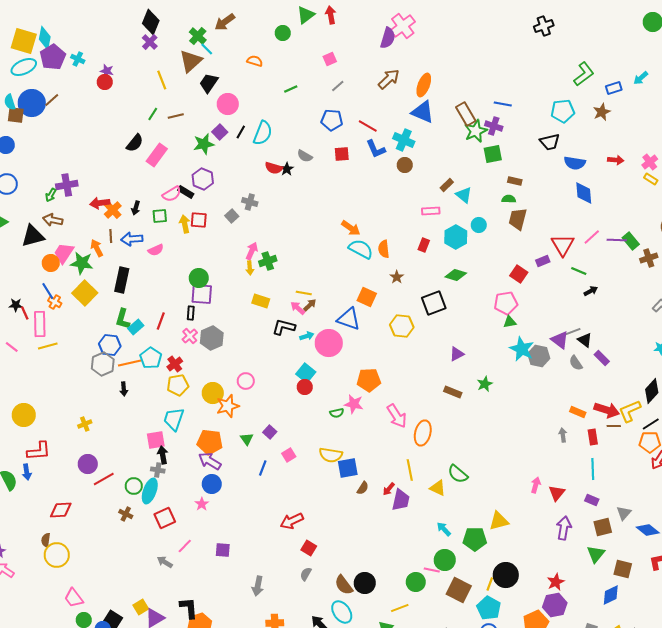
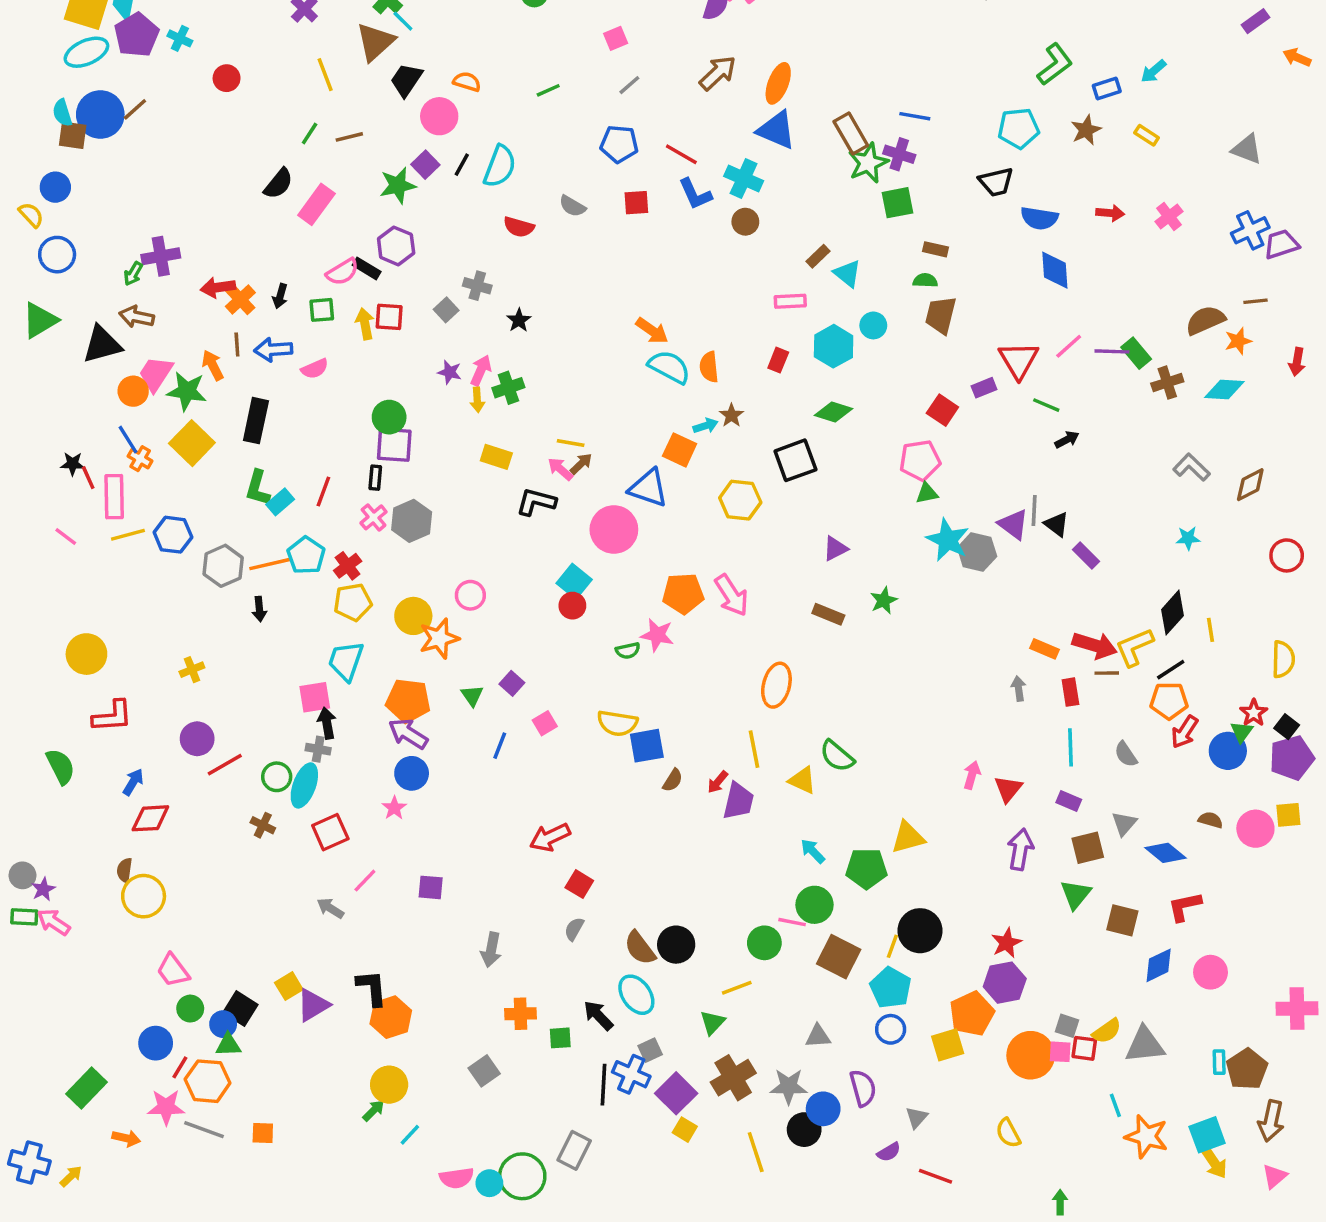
orange semicircle: (255, 61) -> (467, 82), moved
purple star: (107, 71) -> (450, 372), moved
black star: (287, 169) -> (519, 320), moved
yellow rectangle: (651, 179) -> (1147, 135), moved
gray line: (572, 332) -> (1034, 510), turned -66
cyan arrow: (307, 336) -> (706, 426), moved
blue hexagon: (110, 345) -> (173, 535), moved
gray semicircle: (576, 363) -> (1126, 754), moved
pink arrow: (397, 416) -> (731, 595), moved
blue arrow: (27, 472) -> (133, 782), moved, turned -140
blue diamond: (611, 595) -> (1159, 965), moved

